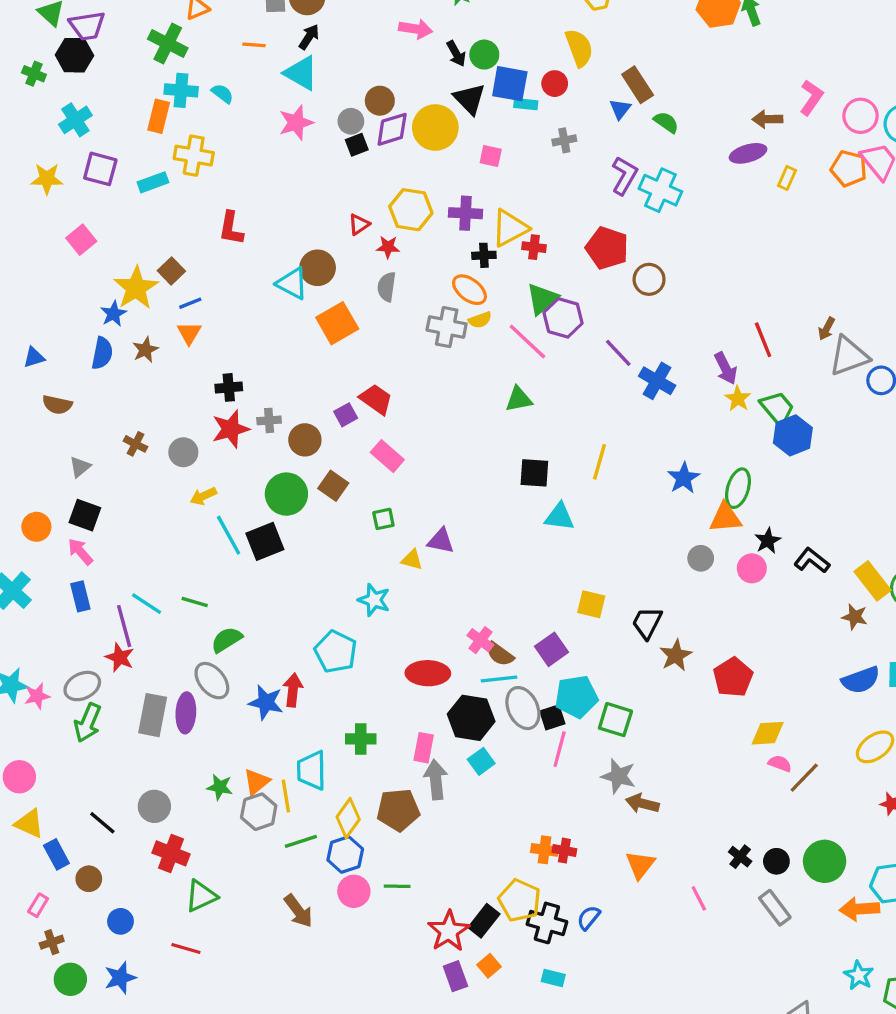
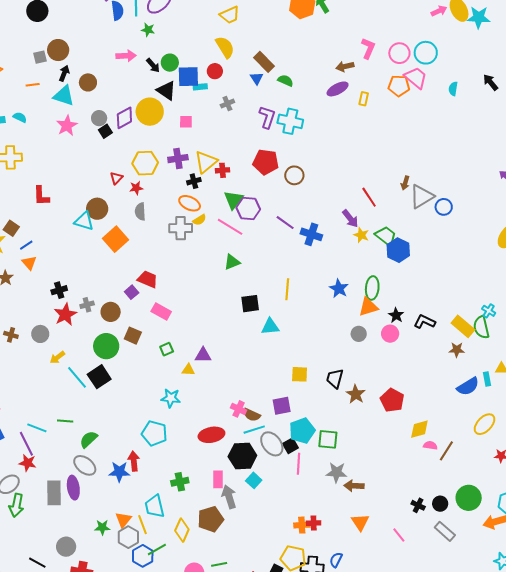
brown circle: (380, 101) -> (88, 82), moved
purple square: (551, 649) -> (282, 406), turned 36
blue hexagon: (345, 855) -> (143, 556), moved

